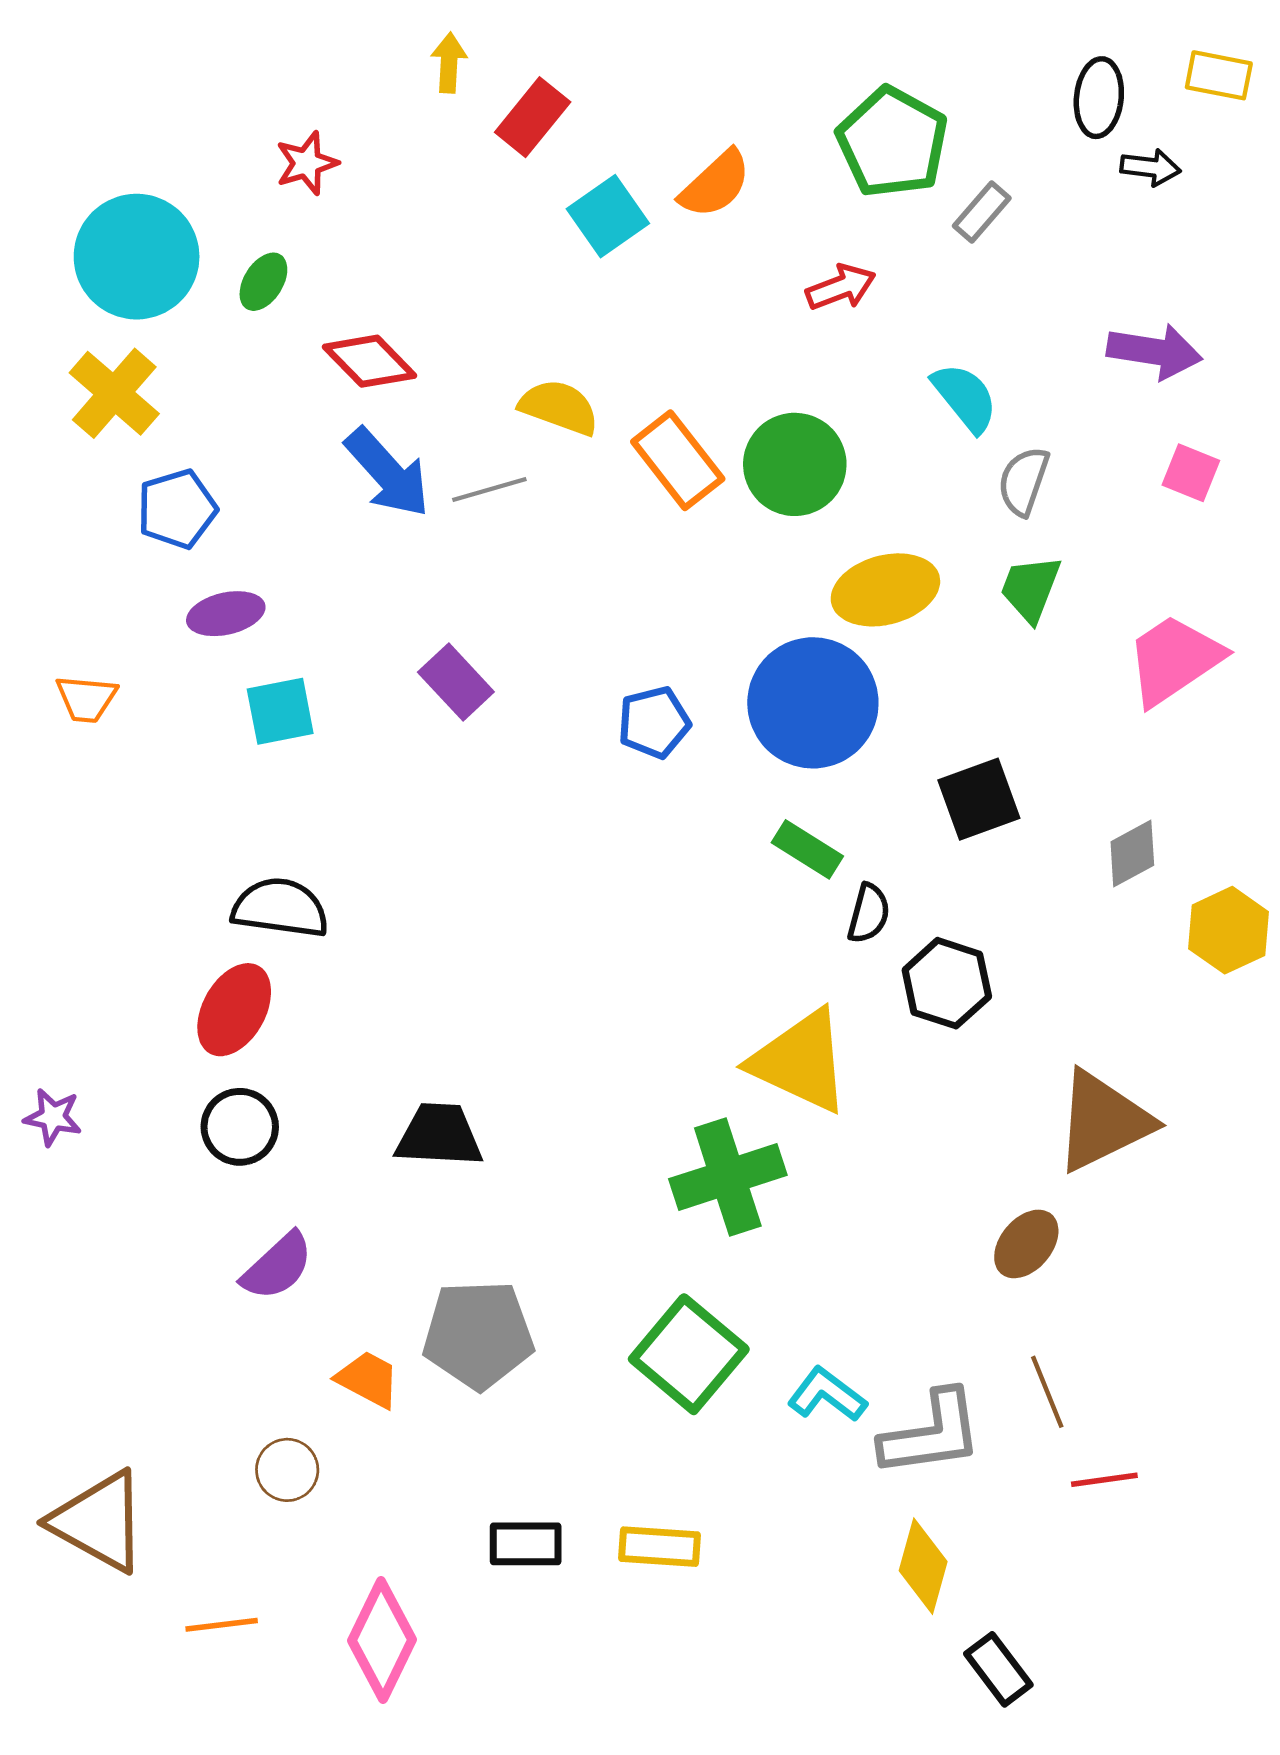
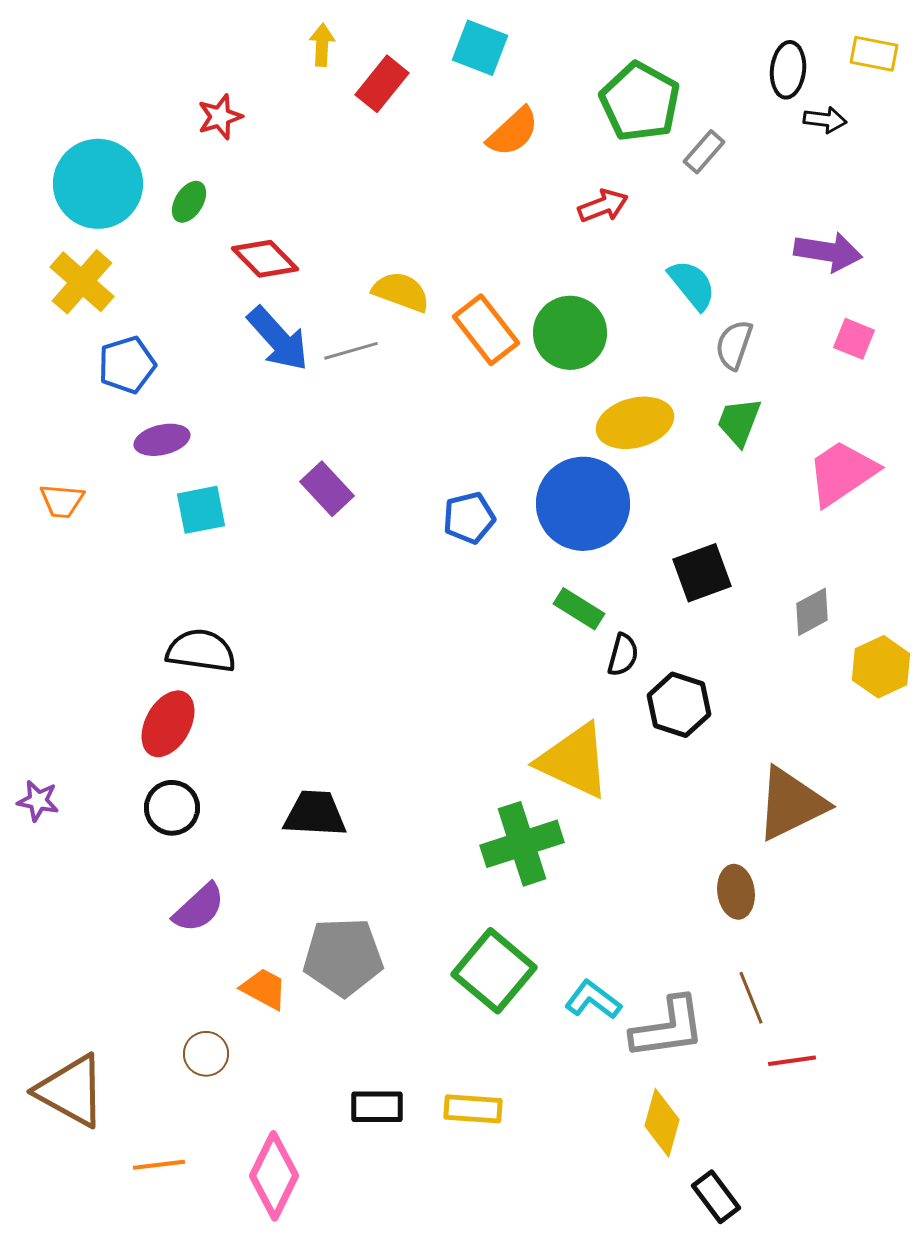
cyan square: (608, 216) -> (480, 48), moved, turned -34
brown ellipse: (1026, 1244) -> (736, 892), turned -48

